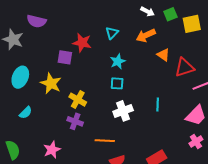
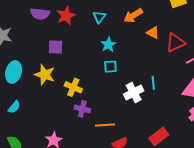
purple semicircle: (37, 21) -> (40, 14), moved
red star: (82, 43) -> (66, 16), moved, turned -30
white cross: (123, 111) -> (134, 93), moved
cyan semicircle: (26, 113) -> (14, 107), moved
purple cross: (75, 121) -> (82, 109), moved

